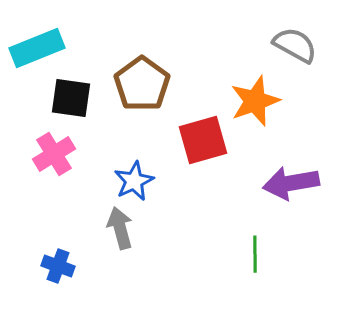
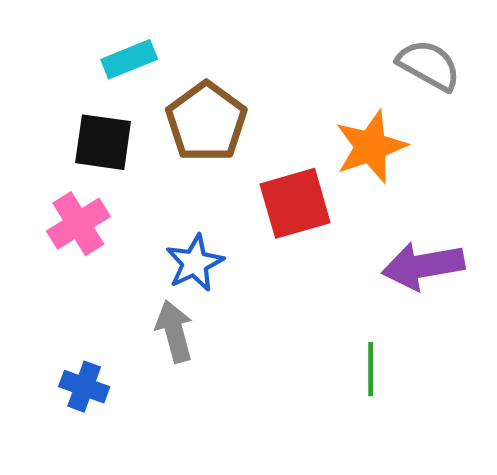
cyan rectangle: (37, 48) -> (129, 59), moved, size x0.7

